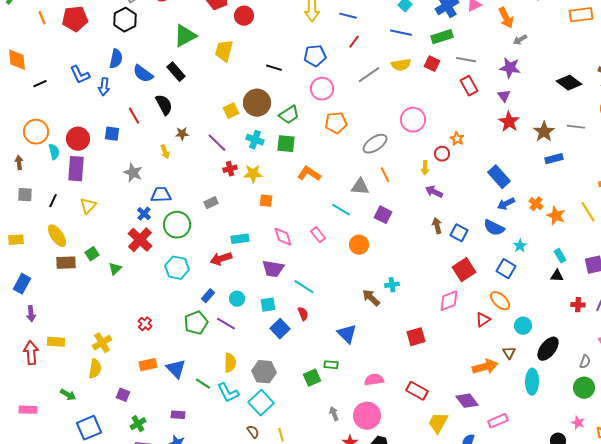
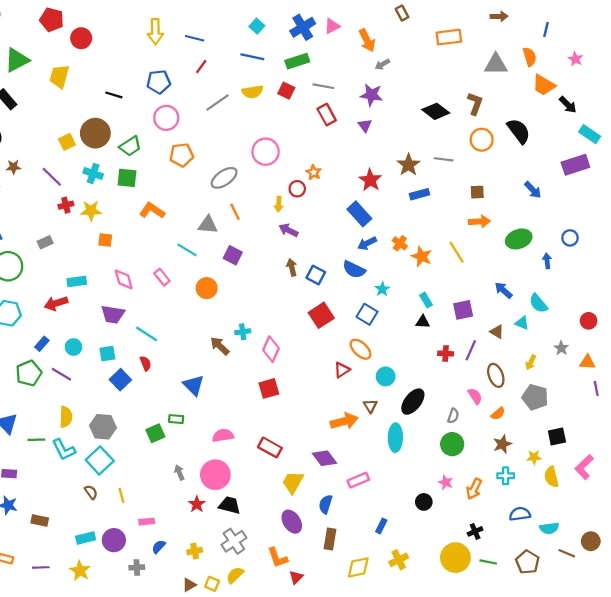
red star: (509, 122) -> (370, 180), moved
pink diamond: (449, 301) -> (271, 349), moved, turned -45
green line: (203, 384) -> (36, 440), turned -35

